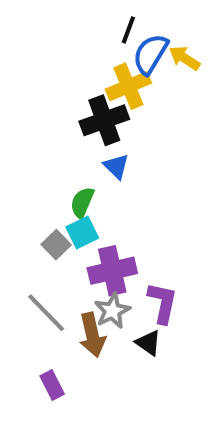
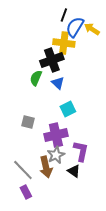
yellow cross: (128, 86) -> (64, 43), turned 30
green semicircle: (82, 202) -> (36, 78), moved
cyan square: (82, 233) -> (68, 109), moved
gray square: (56, 245) -> (28, 122), turned -32
gray line: (46, 313) -> (23, 170), moved

